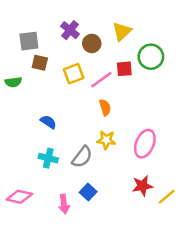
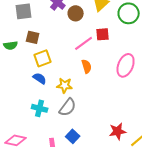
green circle: (151, 57) -> (129, 13), moved
brown square: (40, 63) -> (33, 37), moved
yellow square: (74, 74) -> (43, 58), moved
yellow star: (106, 140) -> (65, 85), moved
pink ellipse: (145, 144) -> (126, 65), moved

